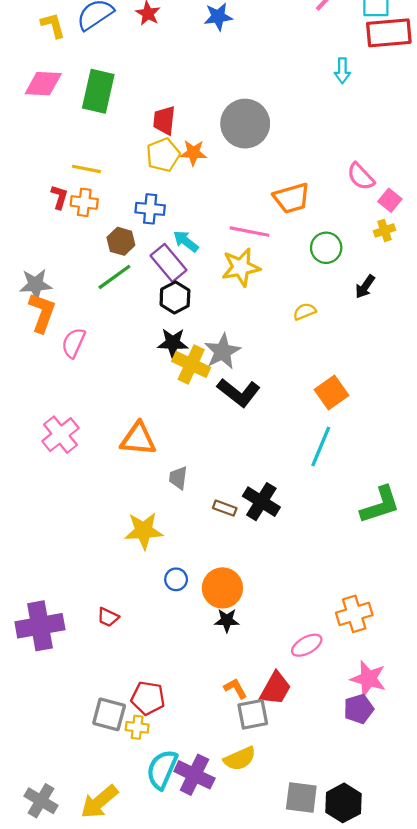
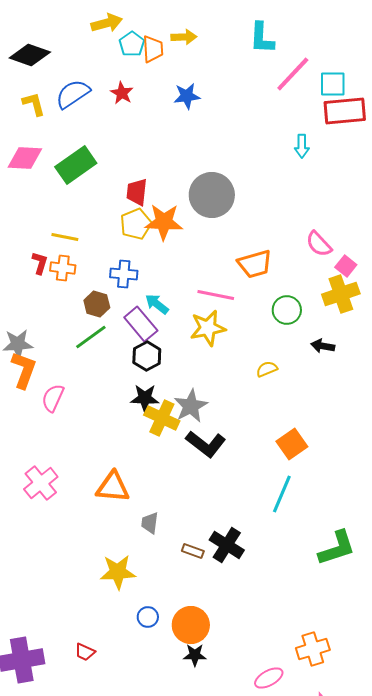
green rectangle: (98, 91) -> (76, 165), turned 42
orange star: (193, 153) -> (164, 222), size x1.5
yellow cross: (384, 231) -> (341, 294), size x1.8
black arrow: (365, 287) -> (323, 346), turned 65

